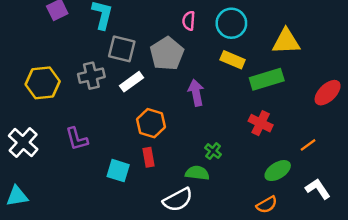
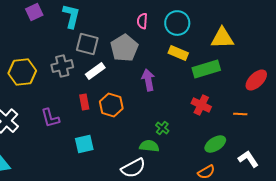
orange line: (308, 145) -> (240, 114), moved, turned 40
red rectangle: (149, 157) -> (84, 102), moved
cyan square: (118, 171) -> (84, 144), turned -30

